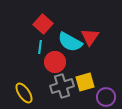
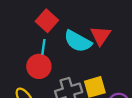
red circle: (55, 62) -> (39, 66), moved

